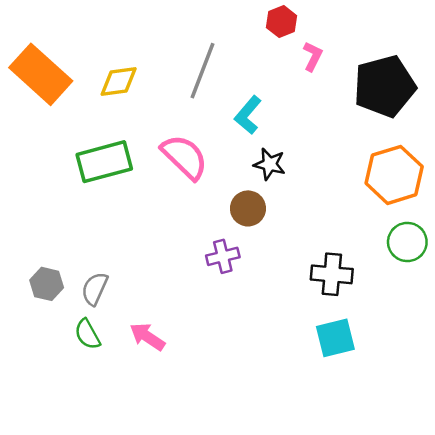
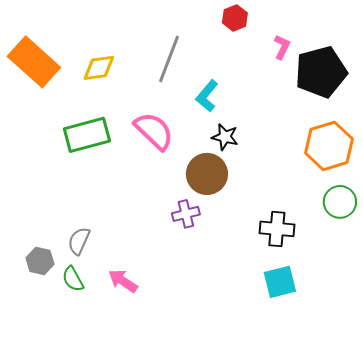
pink L-shape: (313, 56) -> (282, 47), moved
brown circle: (248, 208) -> (207, 174), size x1.4
gray hexagon: (47, 284) -> (40, 261), moved

